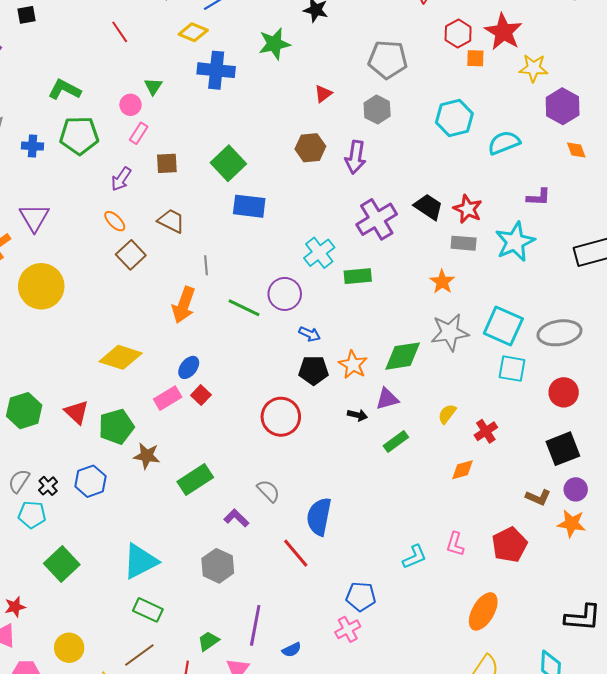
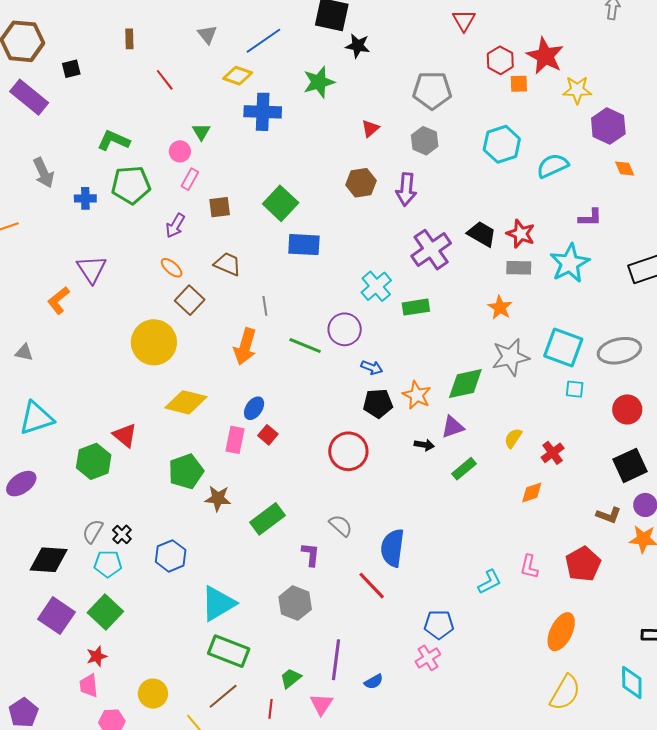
yellow circle: (41, 286) -> (154, 342), moved
cyan square: (512, 369) -> (575, 389), size x0.7
pink rectangle: (168, 398) -> (235, 440), turned -44
red triangle: (77, 412) -> (125, 435), moved
blue hexagon: (90, 481) -> (171, 556), moved
purple L-shape: (236, 518) -> (311, 555), turned 55
green square: (62, 564) -> (105, 612), moved
green rectangle: (148, 610) -> (229, 651), size x1.4

